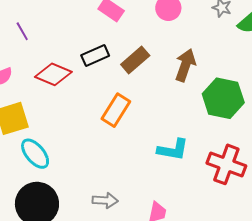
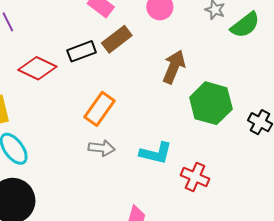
brown rectangle: (135, 60) -> (117, 39), moved
red cross: (226, 164) -> (195, 177), moved, size x0.7
gray arrow: (105, 200) -> (102, 148), moved

